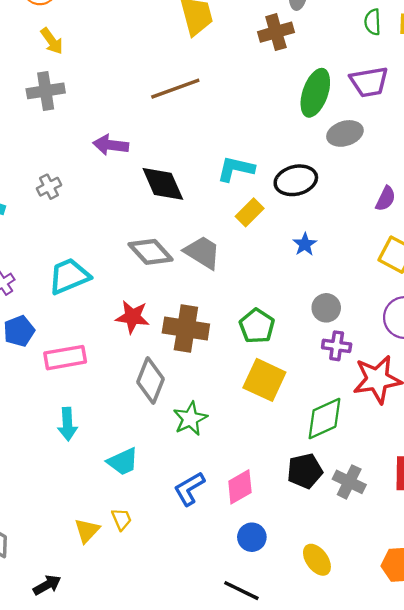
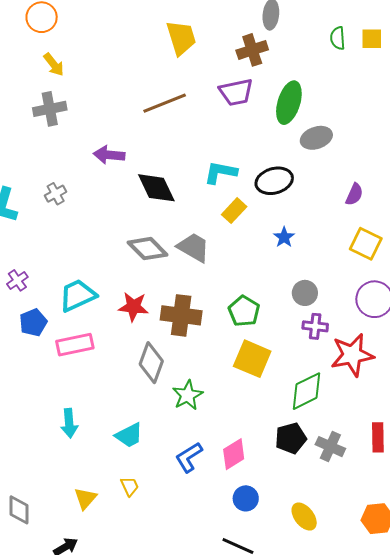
purple trapezoid: (369, 82) -> (236, 92), moved
cyan trapezoid: (69, 276) -> (78, 295), moved
cyan arrow: (67, 424) -> (69, 423), moved
yellow triangle: (87, 531) -> (85, 498), moved

